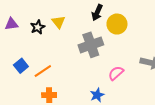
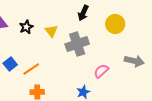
yellow triangle: (58, 22) -> (51, 31), moved
yellow circle: (117, 24) -> (115, 24), moved

